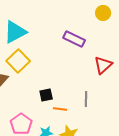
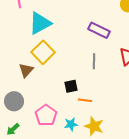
gray line: (86, 99) -> (94, 61), moved

